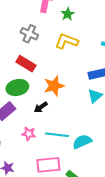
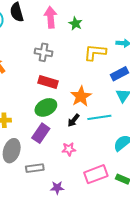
yellow L-shape: (67, 41) -> (95, 52), moved
cyan line: (57, 135) -> (99, 117), moved

